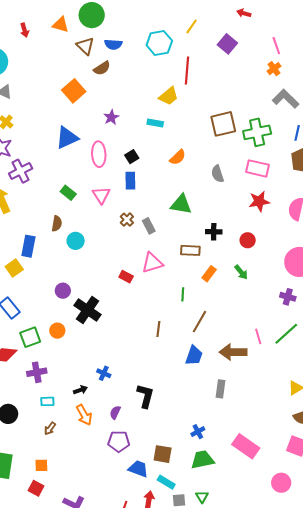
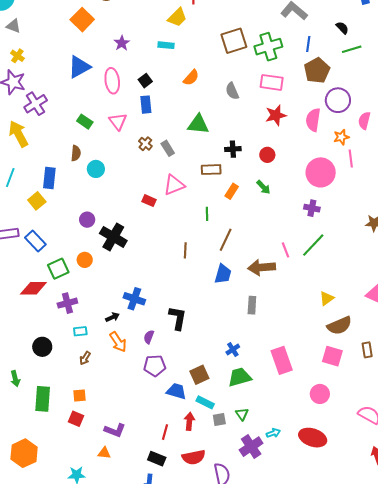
blue cross: (104, 373) -> (134, 299), size x1.5
pink rectangle: (246, 446) -> (282, 360), turned 40
brown square: (163, 454) -> (199, 375), turned -30

